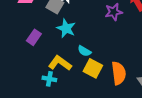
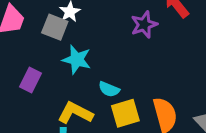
yellow square: (93, 68) -> (125, 113), turned -36

